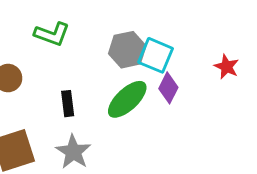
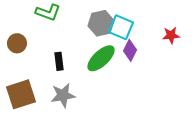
red star: (227, 67) -> (171, 35), turned -30
gray star: (73, 152) -> (63, 95), turned 30

